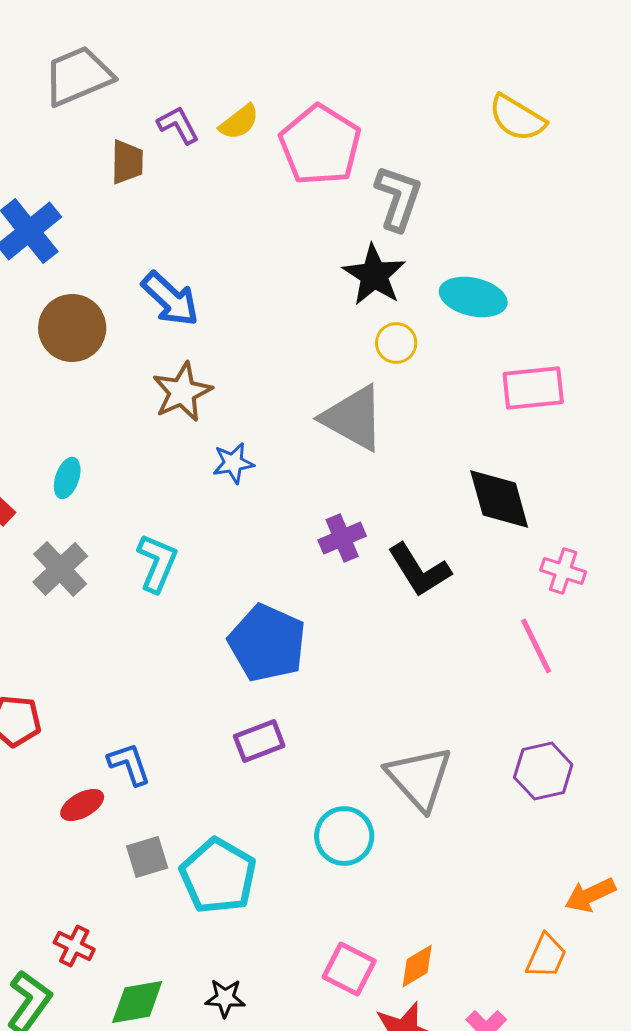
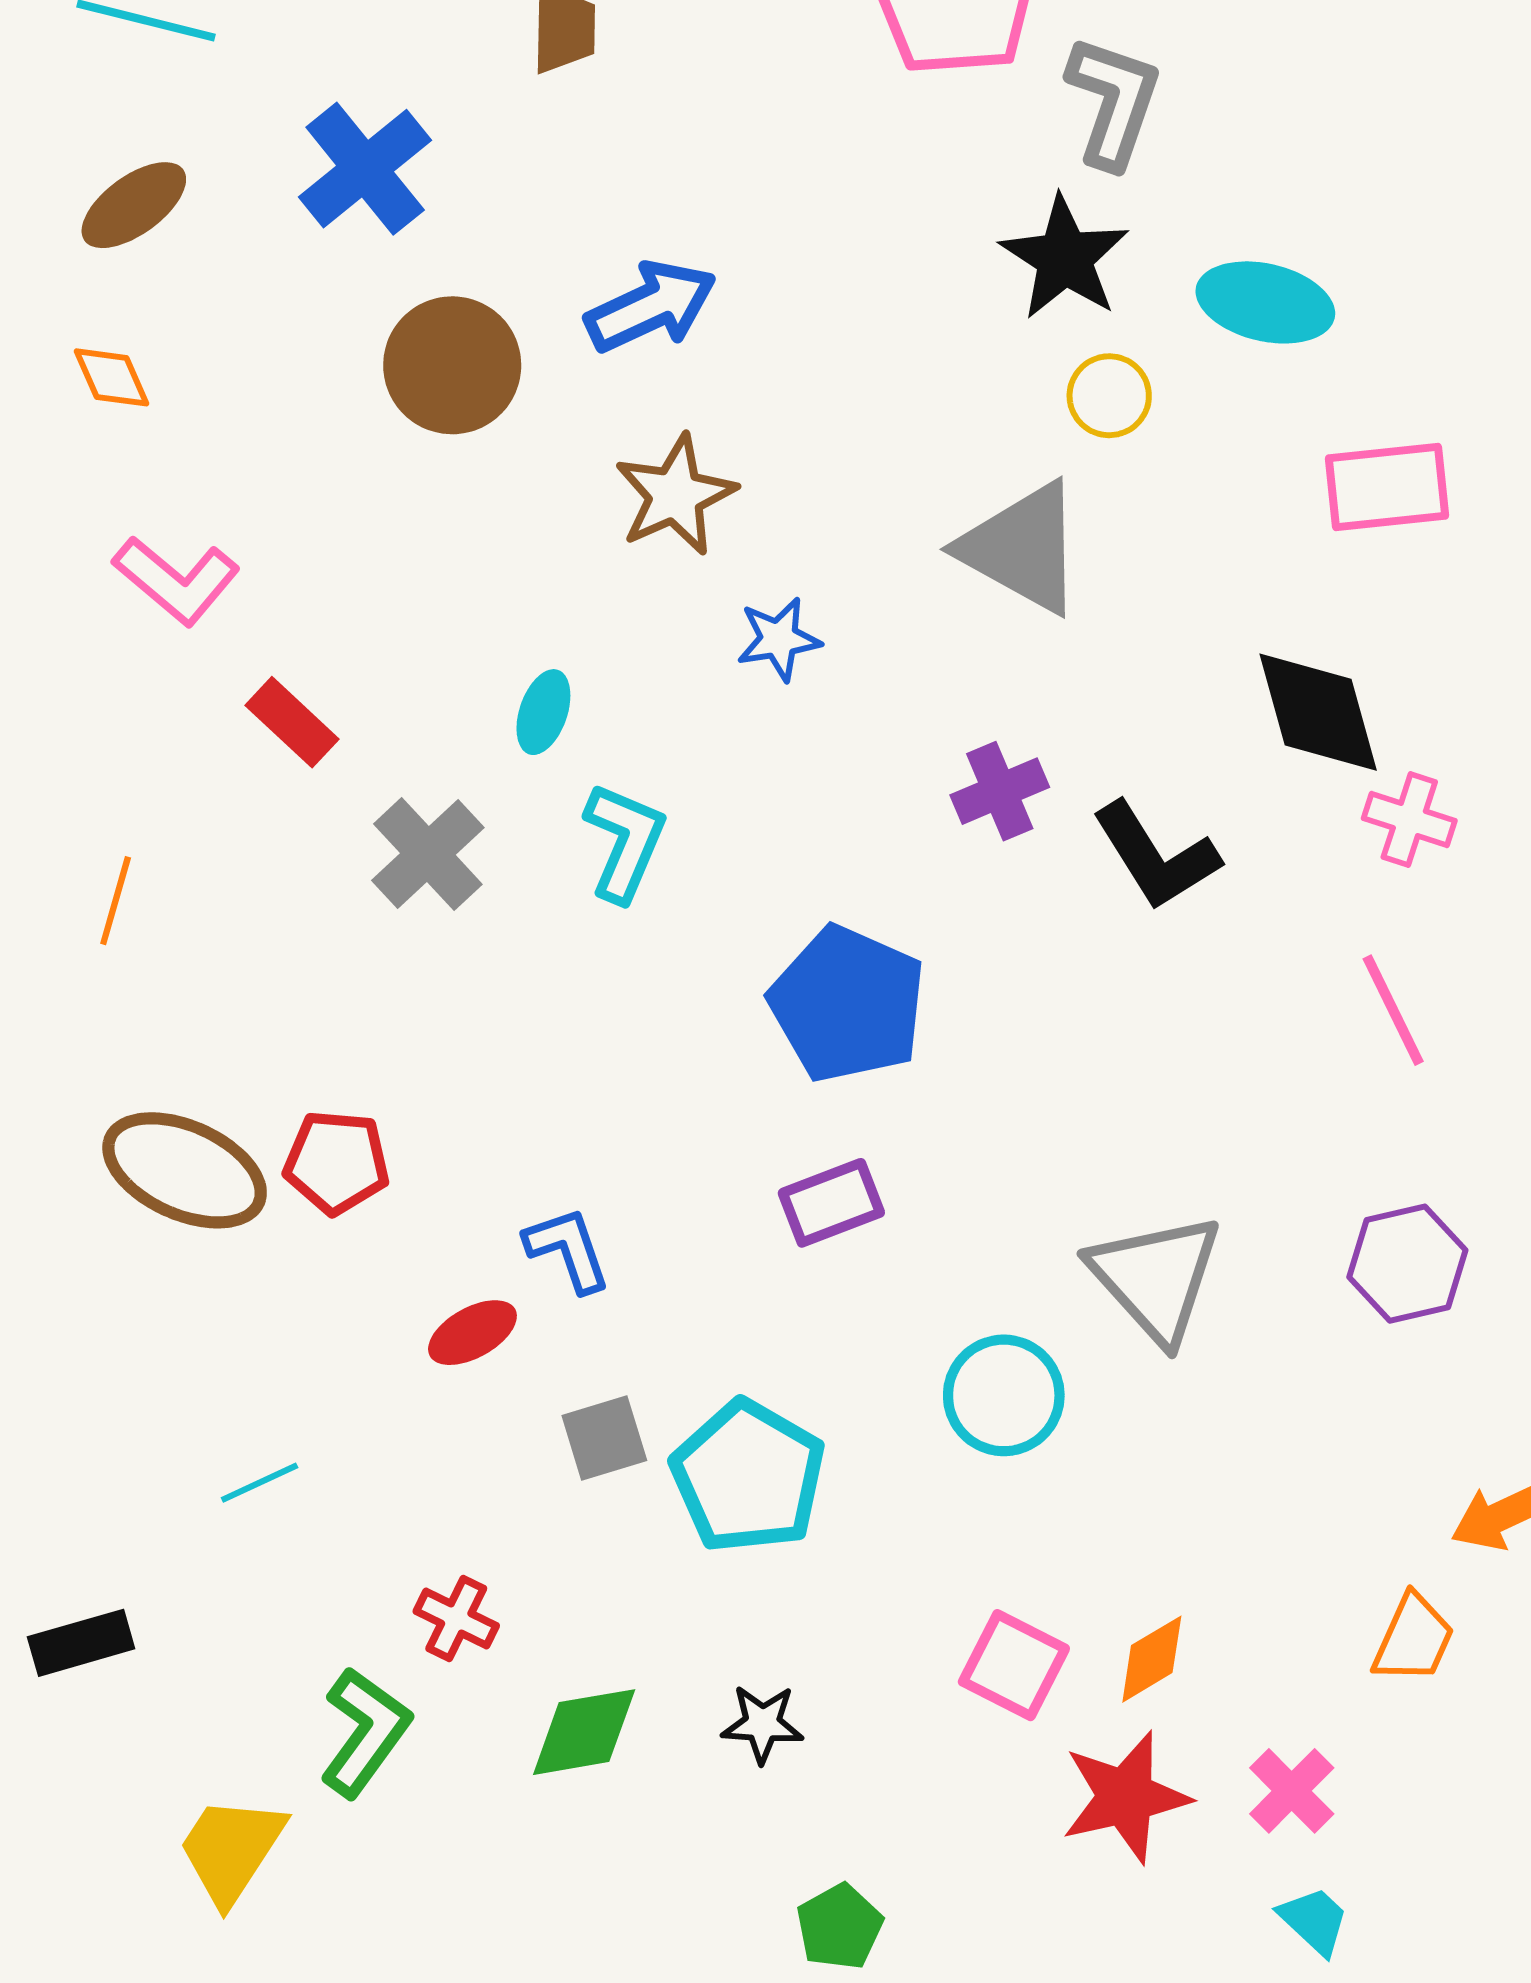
blue arrow: (170, 299) -> (651, 307), turned -68
cyan ellipse: (67, 478) -> (543, 712), moved
pink cross: (563, 571) -> (1409, 820), moved

